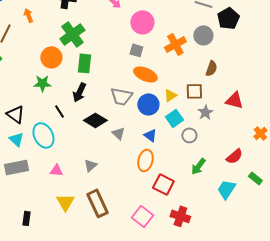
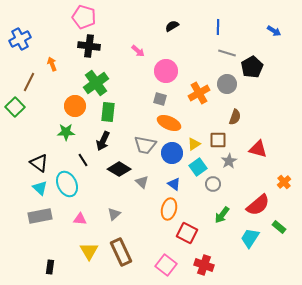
red semicircle: (234, 156) -> (258, 205), size x1.4

